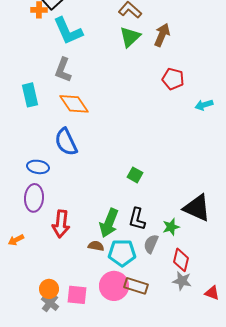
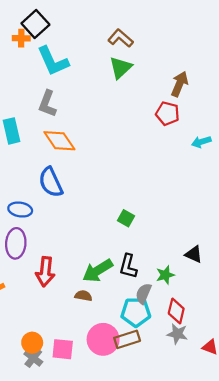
brown arrow: (162, 35) -> (179, 84), moved
black triangle: (197, 208) -> (194, 254), size x0.6
green arrow: (109, 223) -> (98, 271), turned 36
cyan pentagon: (122, 253) -> (136, 312), moved
brown rectangle: (136, 286) -> (127, 339), turned -35

